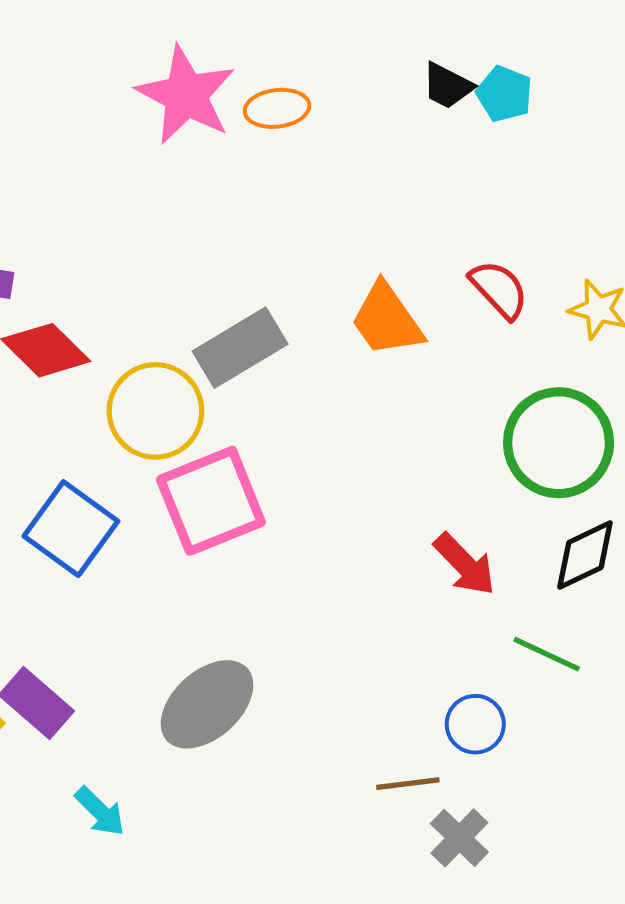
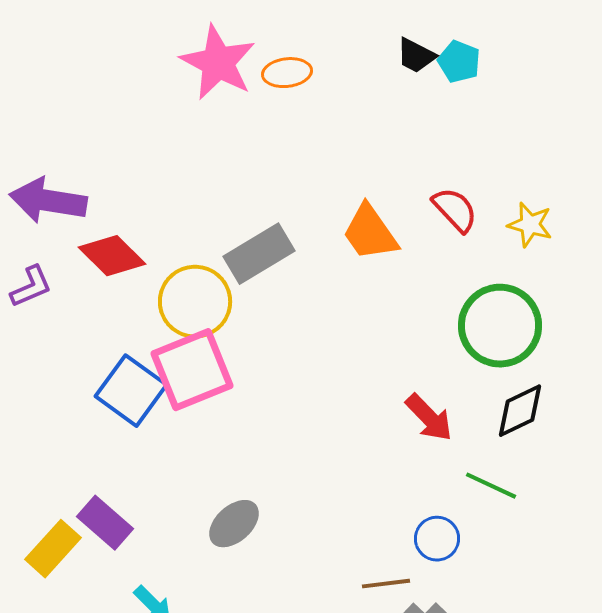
pink square: (211, 501) -> (192, 370), moved
gray ellipse: (207, 704) -> (234, 524), size x0.7

